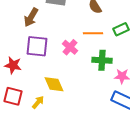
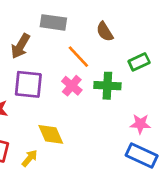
orange line: (93, 33) -> (78, 57), moved, turned 48
green cross: (102, 60) -> (107, 86), moved

